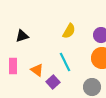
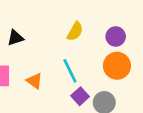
purple square: (53, 82) -> (80, 96), moved

